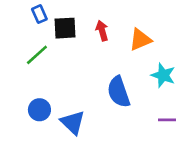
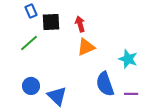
orange triangle: (140, 40) -> (86, 47), moved
blue semicircle: (119, 92) -> (105, 84), moved

